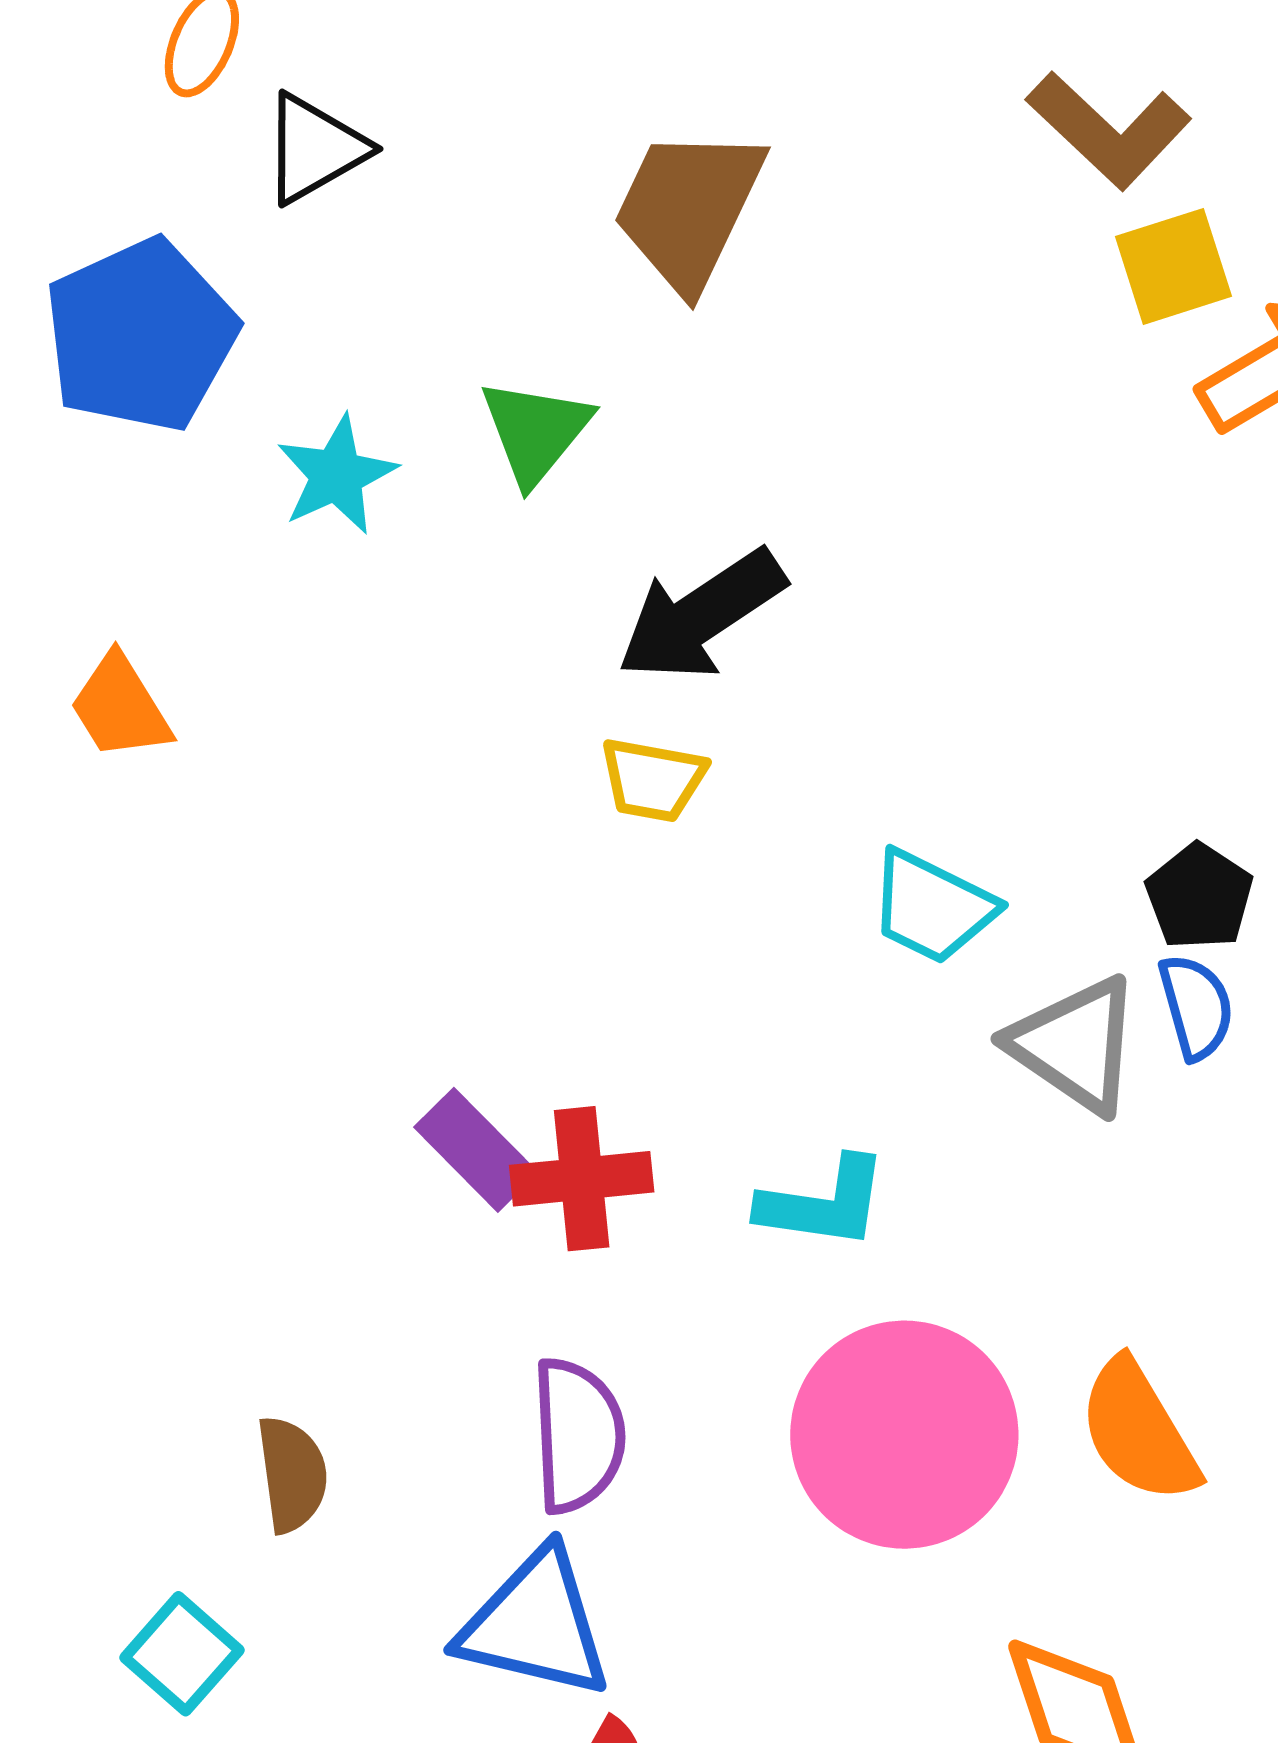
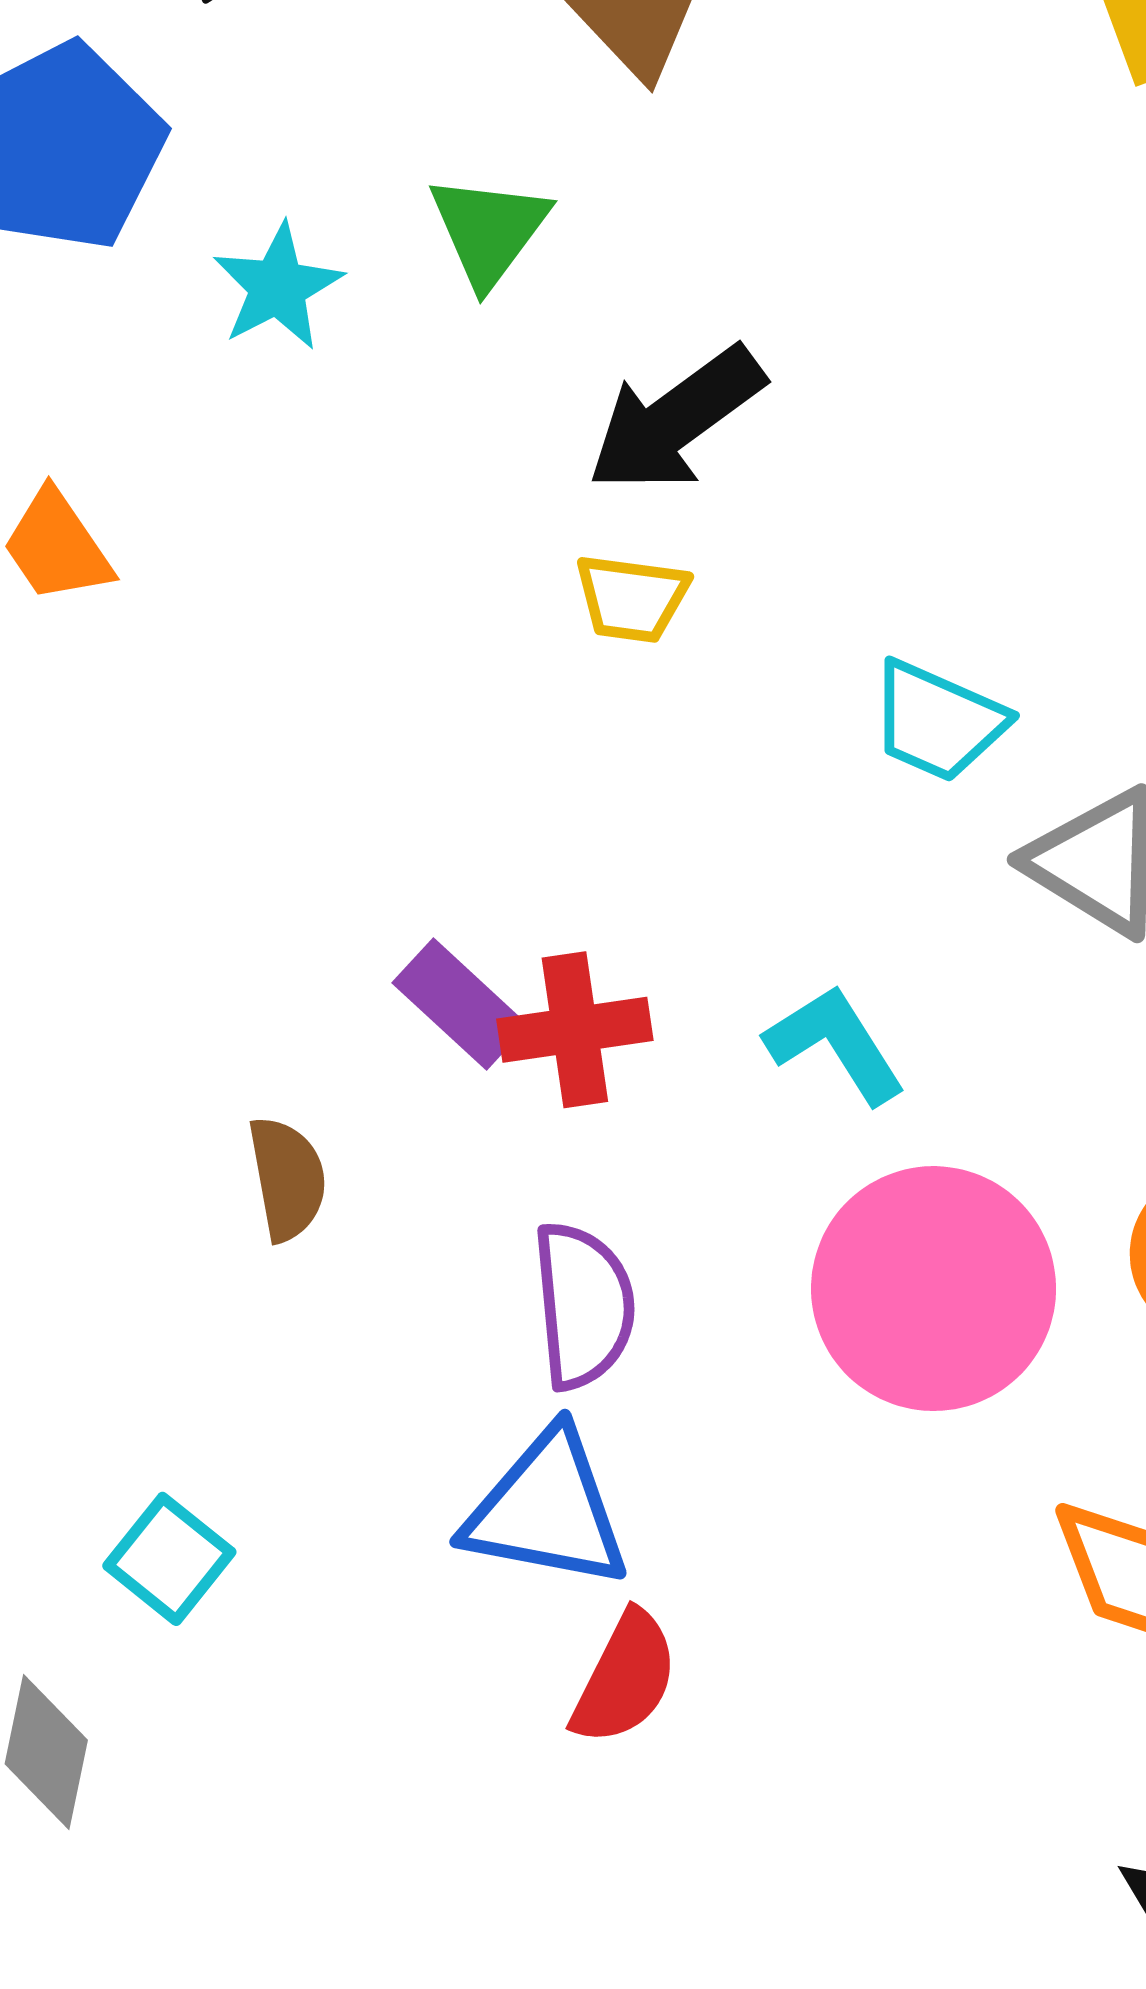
cyan L-shape: (823, 1203) -> (835, 1044), turned -128
brown semicircle: (292, 1474) -> (287, 1179), moved

